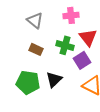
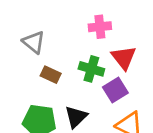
gray triangle: (35, 20) -> (34, 42), moved

